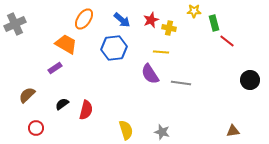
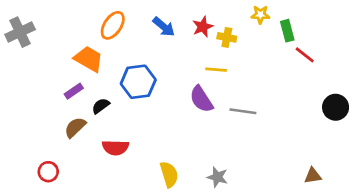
blue hexagon: (114, 48) -> (138, 82), moved
brown semicircle: (27, 95) -> (75, 127), moved
black semicircle: (62, 104) -> (101, 106), moved
red semicircle: (86, 110) -> (115, 148), turned 78

